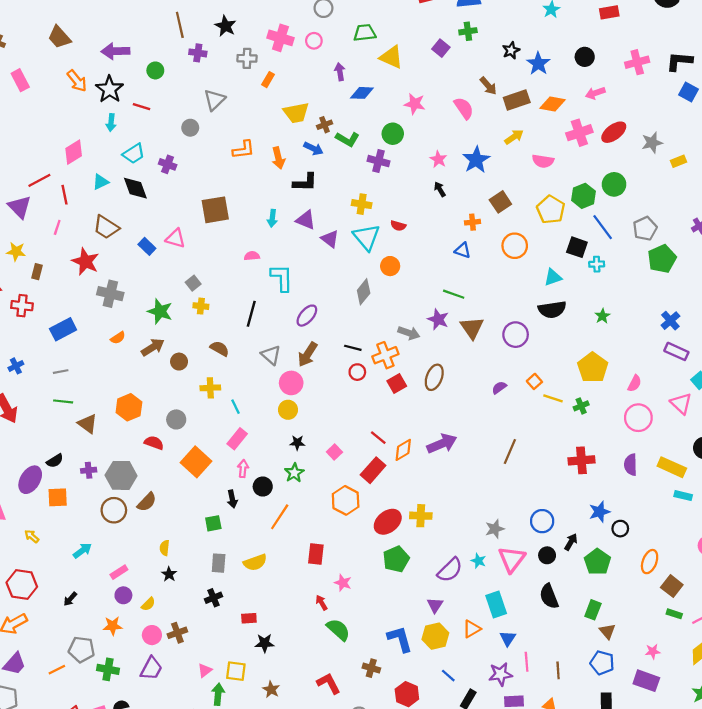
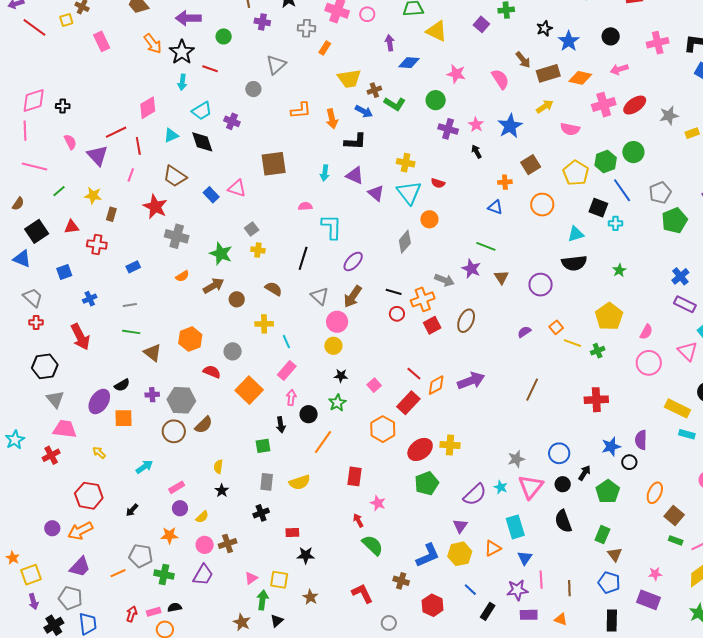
purple cross: (378, 161) -> (448, 129), moved
brown triangle: (472, 328) -> (501, 277), size x0.7
blue rectangle: (63, 329) -> (133, 267), size x0.6
purple semicircle: (631, 465) -> (641, 440), moved
blue L-shape: (400, 639) -> (428, 555), turned 80

